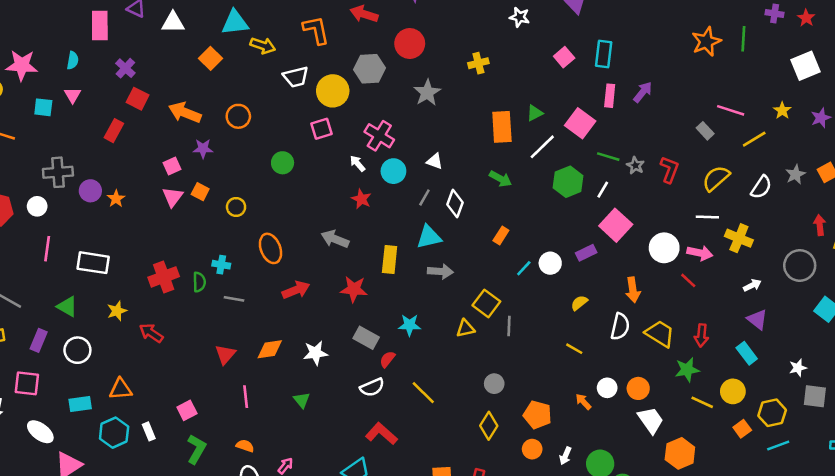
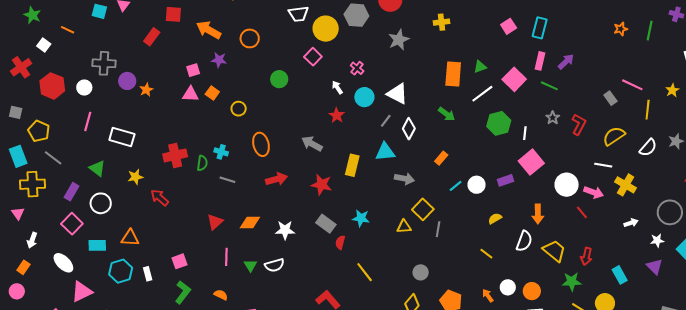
orange star: (706, 42) -> (621, 29), size x0.6
red square: (138, 99) -> (173, 14), turned -30
pink square: (321, 129) -> (313, 57), turned -36
pink cross: (379, 136) -> (357, 68), size x0.6
yellow line: (754, 139) -> (648, 110), turned -60
green line: (608, 157) -> (549, 86), moved
white triangle: (435, 161) -> (397, 94), size x1.6
white line: (603, 190) -> (525, 133), turned -32
pink triangle: (173, 197) -> (190, 94), turned 48
gray arrow: (440, 271) -> (404, 179), moved
purple triangle: (757, 319) -> (655, 267), moved
red semicircle: (387, 359) -> (340, 242), turned -32
white star: (798, 368) -> (657, 241), moved
pink square: (27, 383) -> (72, 224), moved, turned 30
white semicircle: (372, 387) -> (274, 265), moved
green triangle: (302, 400) -> (250, 265), moved

